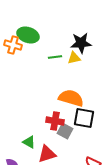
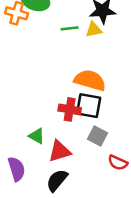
black square: (84, 118) -> (89, 106), moved
gray square: (65, 131) -> (97, 136), moved

